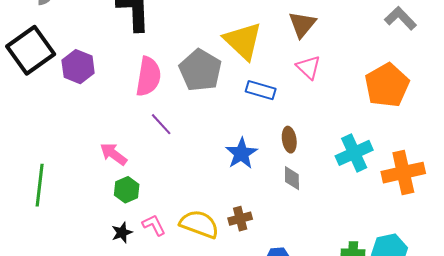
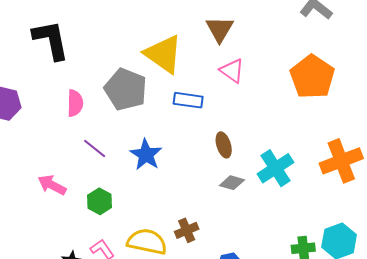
pink semicircle: (148, 77) -> (75, 103), size x0.7
blue star: (241, 153) -> (146, 155), moved
cyan cross: (354, 153) -> (275, 168), moved
gray diamond: (292, 178) -> (232, 183), turned -65
green hexagon: (127, 190) -> (100, 201), moved

